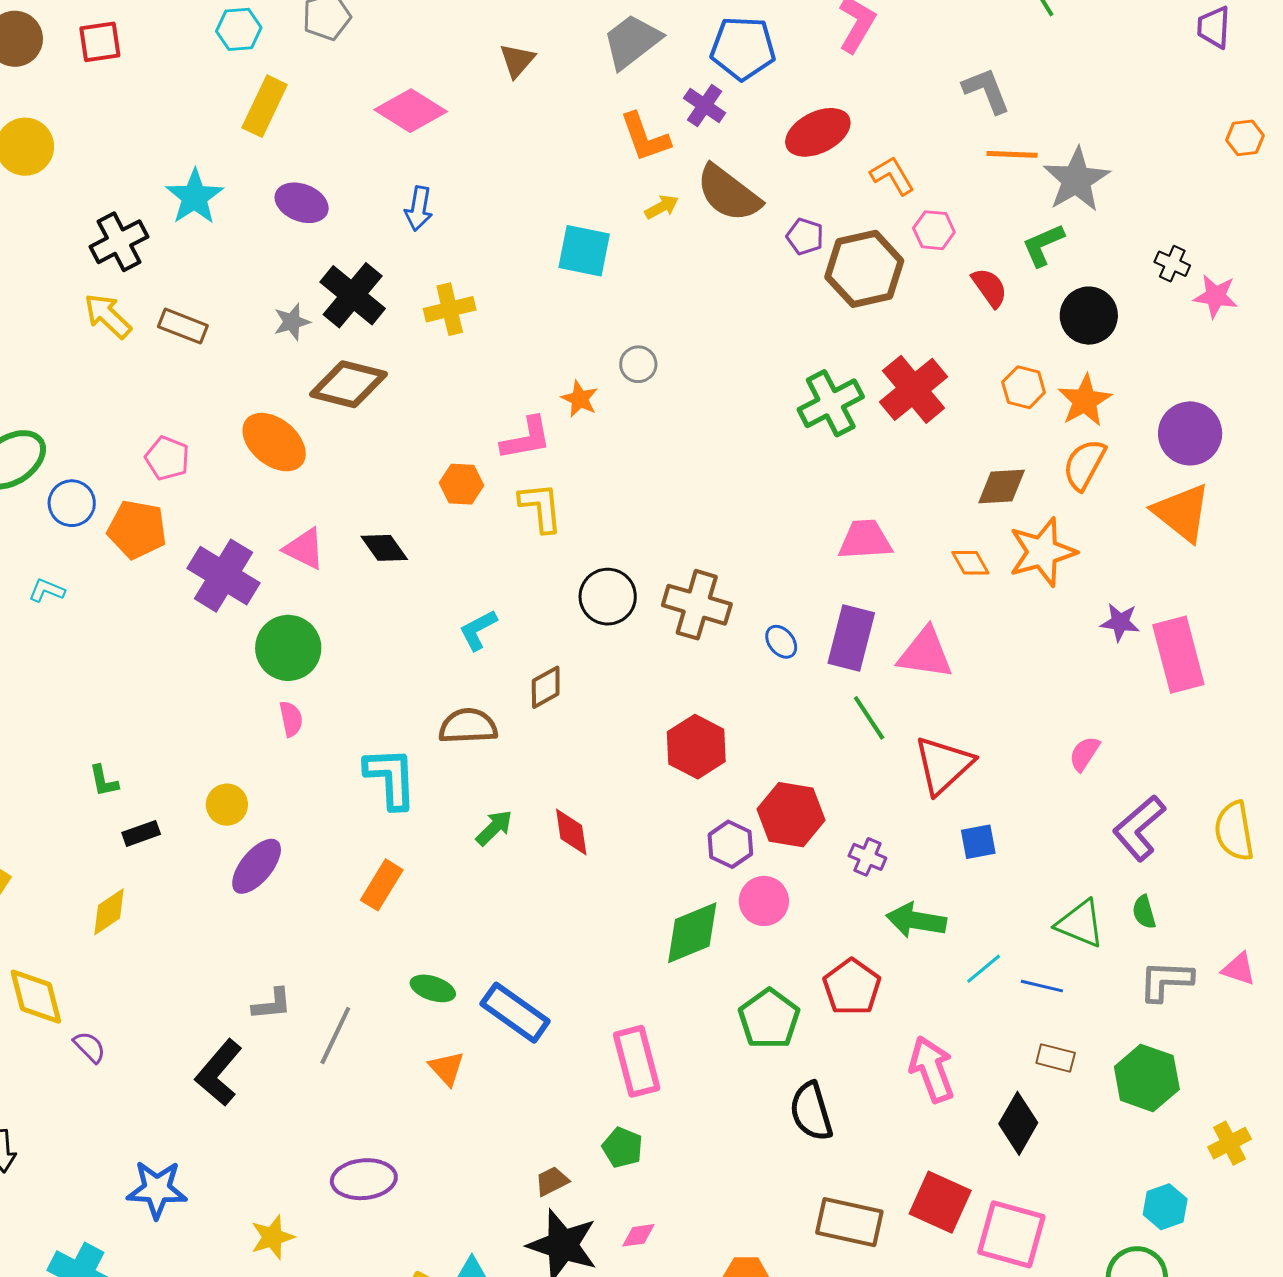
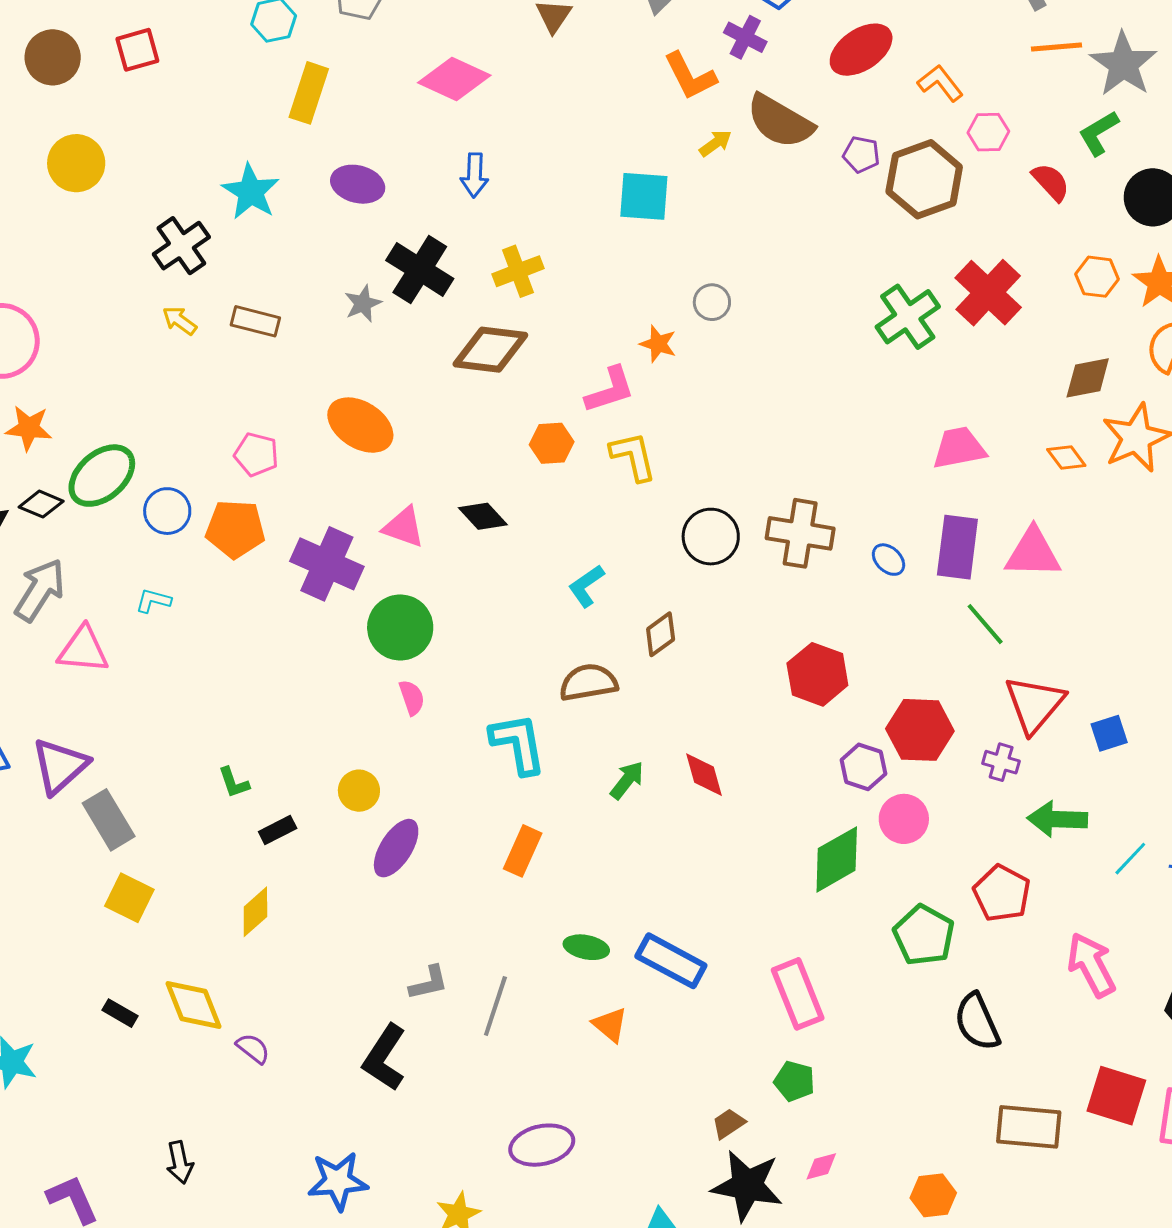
yellow arrow: (108, 316) -> (180, 321), size x0.7
brown diamond: (348, 384) -> (490, 350), moved
red triangle: (944, 765) -> (1034, 704), moved

